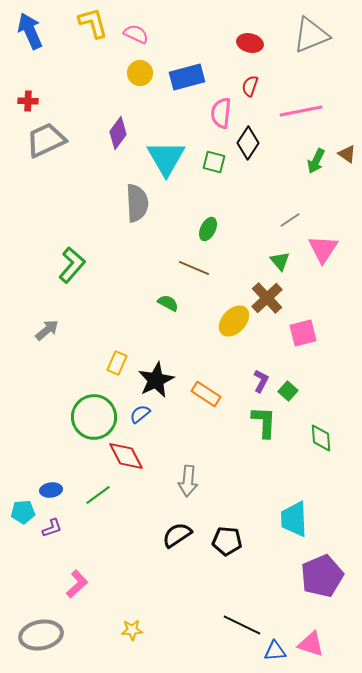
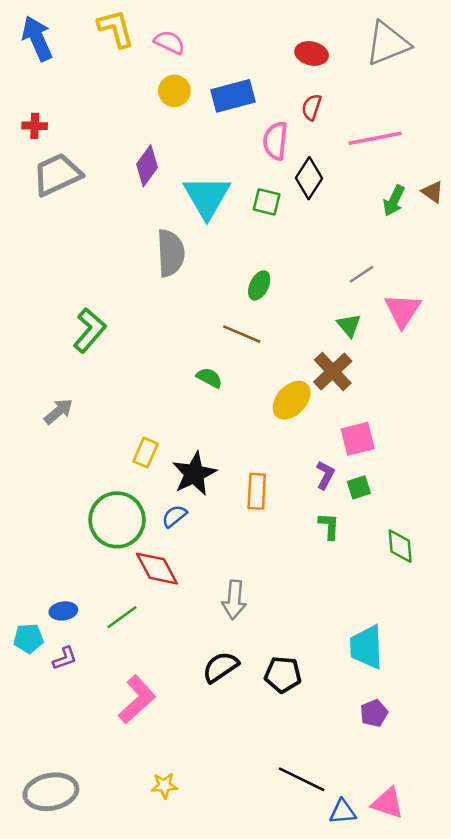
pink square: (303, 333) -> (358, 439), moved
green square: (288, 391) -> (359, 487), turned 30
orange rectangle: (206, 394) -> (257, 491), turned 60
green L-shape: (264, 422) -> (329, 526), size x0.7
purple pentagon: (322, 576) -> (374, 713), moved, size x0.5
pink L-shape: (77, 584) -> (137, 699), moved, size x1.4

